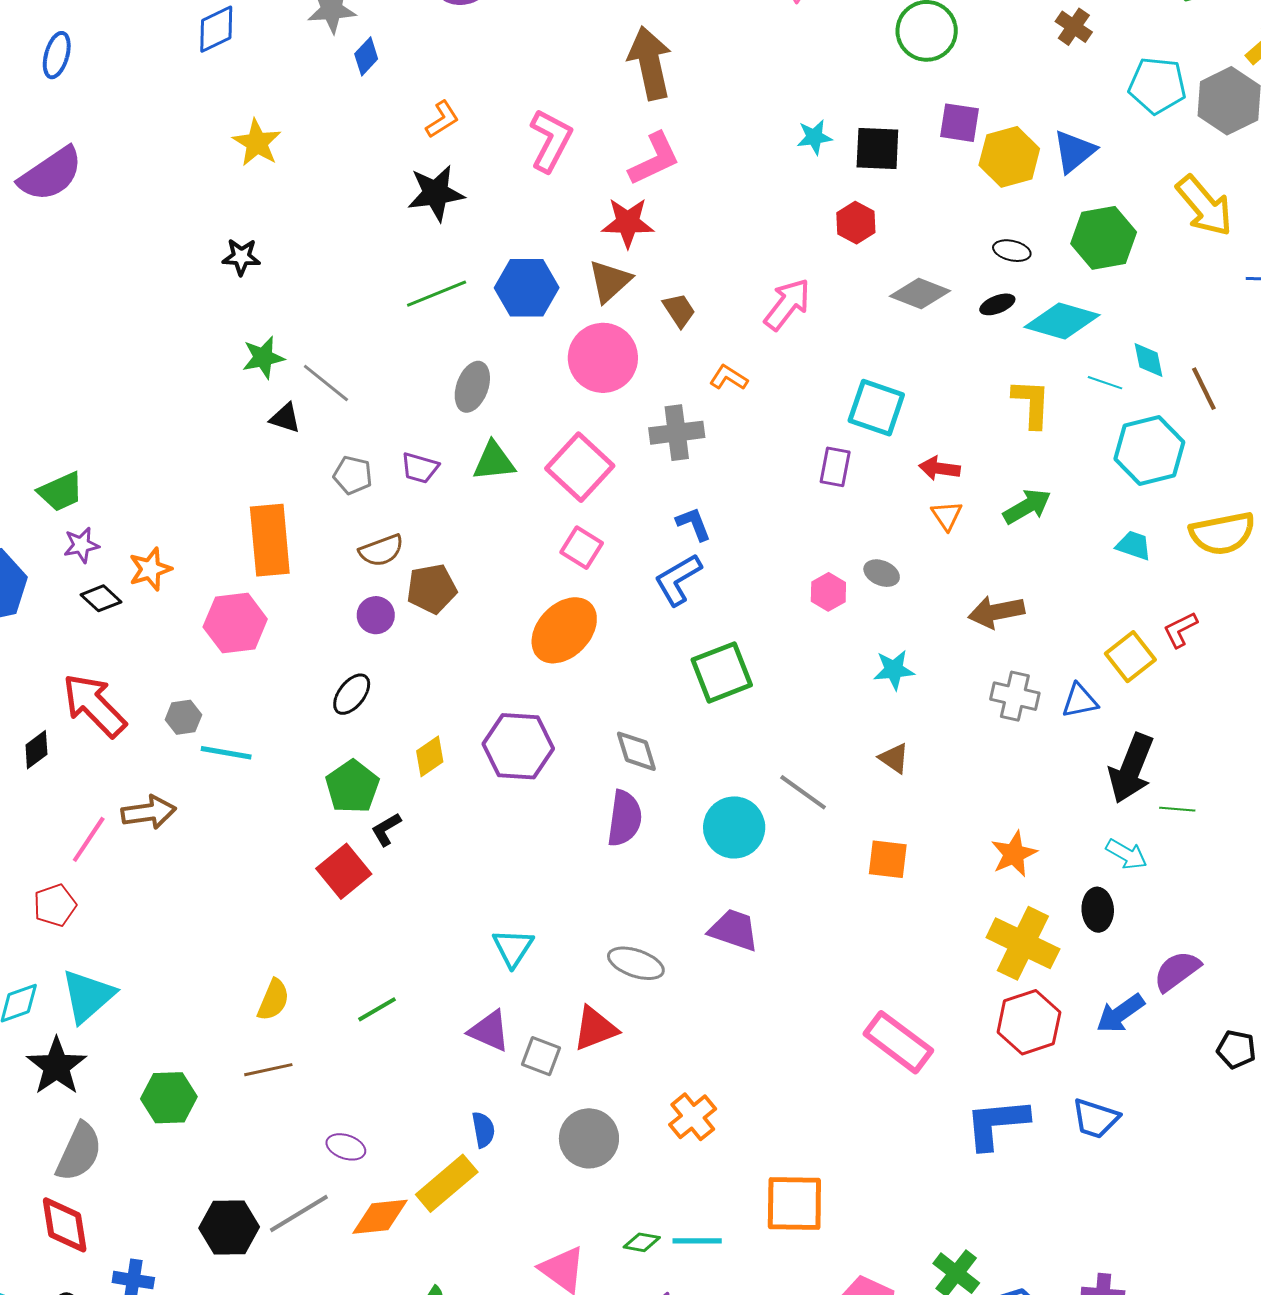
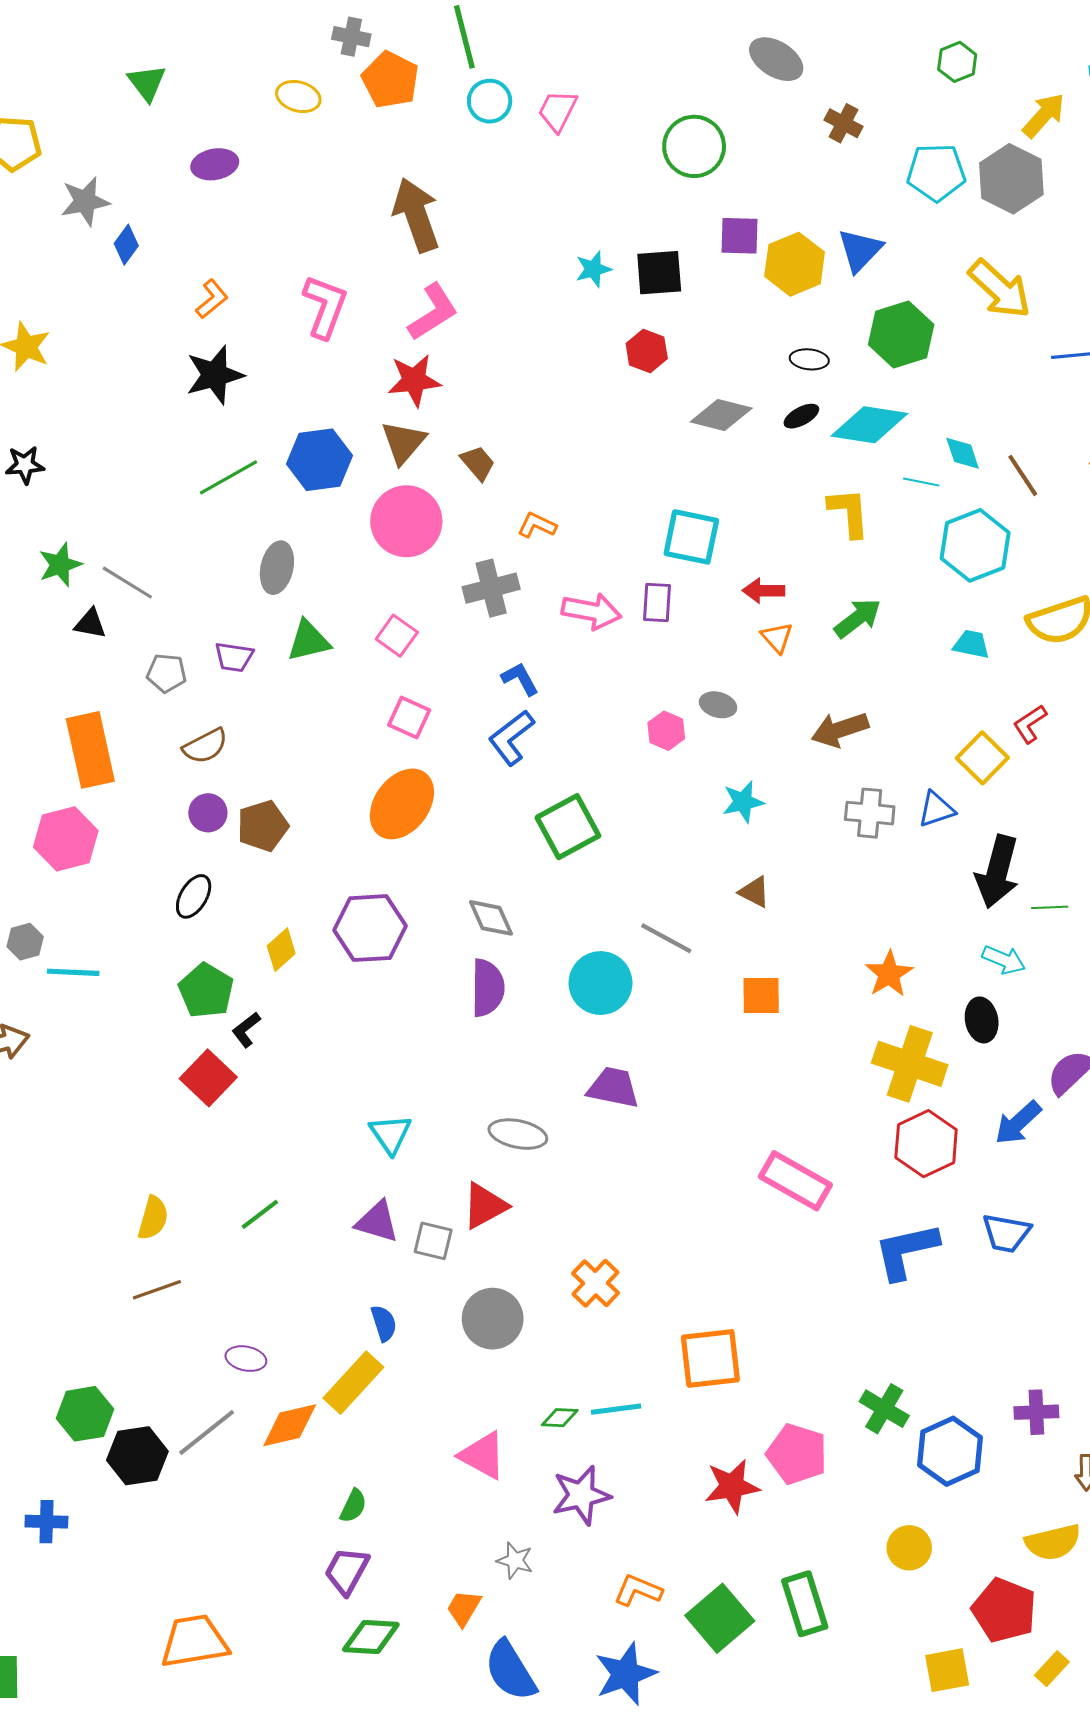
pink arrow: (787, 304) -> (591, 611), moved, turned 70
pink square: (580, 467) -> (397, 636), size x0.6
brown pentagon: (432, 589) -> (263, 826), moved
green hexagon: (169, 1098) -> (85, 1414), moved

